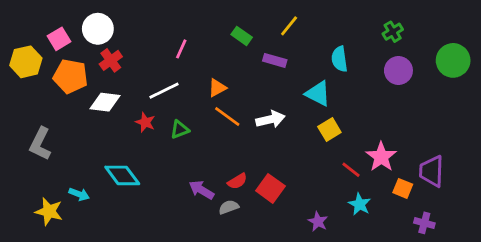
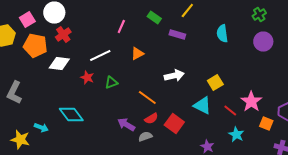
pink line: (181, 49) -> (121, 26), moved
cyan triangle: (318, 93) -> (202, 106), moved
orange line: (227, 117) -> (147, 98), moved

